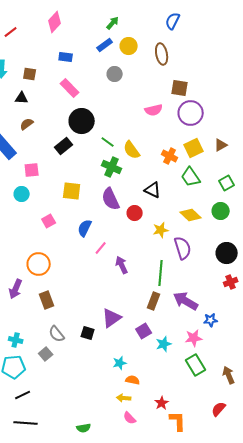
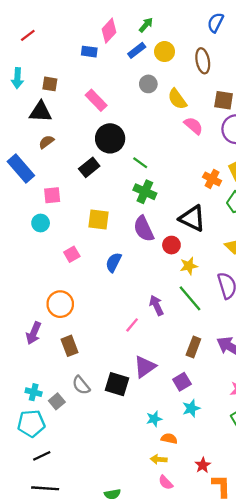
pink diamond: (55, 22) -> (109, 31), moved
blue rectangle: (66, 57) -> (89, 52), moved
black triangle: (22, 98) -> (41, 112), size x1.5
pink semicircle: (154, 110) -> (193, 126), turned -126
yellow semicircle: (132, 150) -> (177, 99), moved
black triangle: (153, 190) -> (192, 218), size x1.4
yellow star: (161, 230) -> (189, 266), moved
pink line: (101, 248) -> (132, 325), moved
green line: (161, 273) -> (190, 298), moved, turned -45
black square: (88, 333) -> (117, 384), size x1.5
cyan star: (164, 344) -> (191, 408), moved
gray square: (46, 354) -> (57, 401), moved

